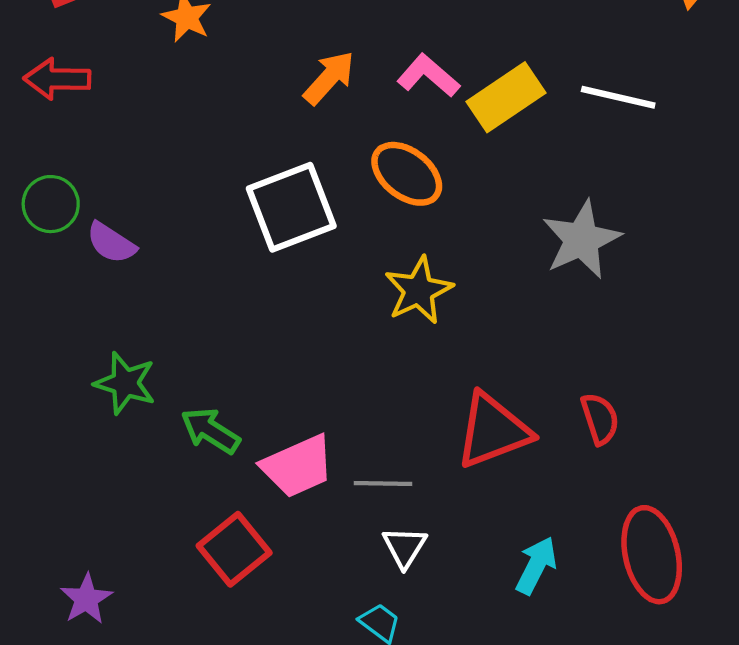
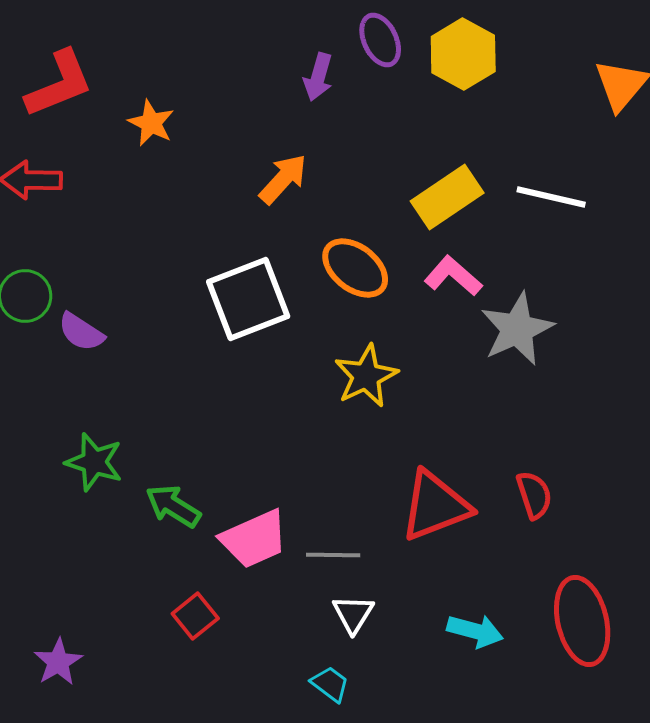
pink L-shape: (428, 76) -> (453, 276), moved
red square: (234, 549) -> (195, 616), size x0.7
cyan arrow: (536, 565) -> (475, 631), turned 78

